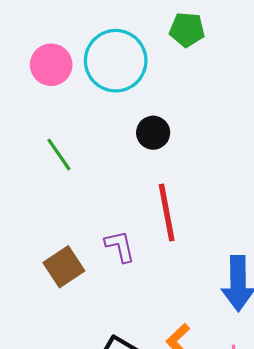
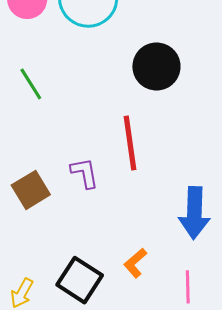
black circle: (153, 133) -> (156, 67), moved, size x1.5

